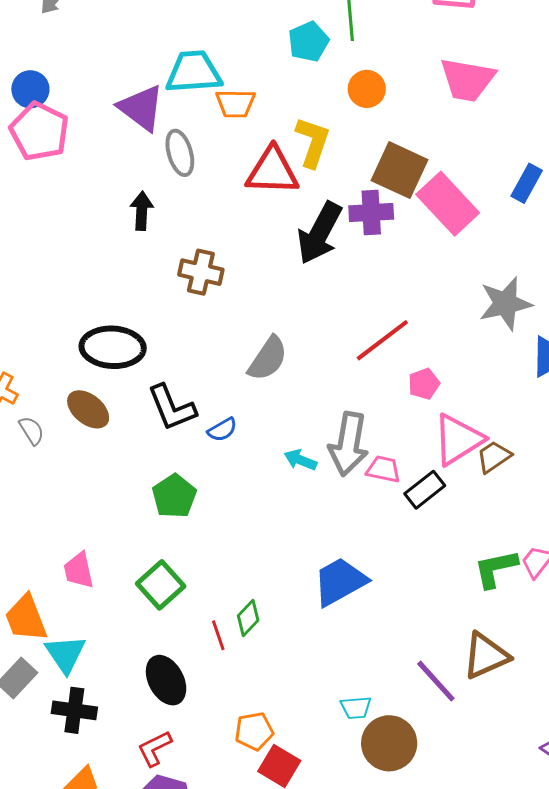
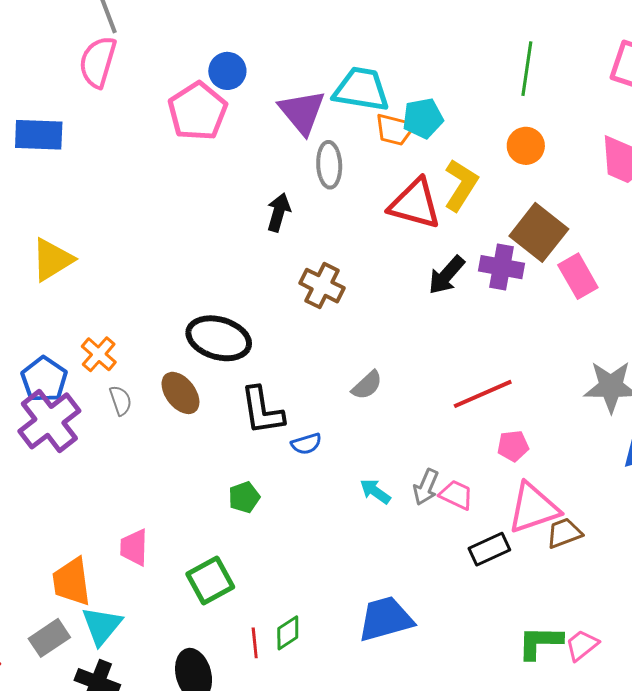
cyan pentagon: (309, 42) -> (423, 118), moved
blue circle: (30, 89) -> (227, 71), moved
pink rectangle: (448, 204) -> (578, 276), size x0.7
black arrow: (320, 233) -> (447, 275), size x0.7
gray semicircle: (268, 359) -> (367, 385), size x0.7
gray arrow: (349, 444) -> (426, 487), size x0.6
pink trapezoid: (384, 469) -> (456, 495), moved
green pentagon: (174, 496) -> (244, 497), size x0.7

